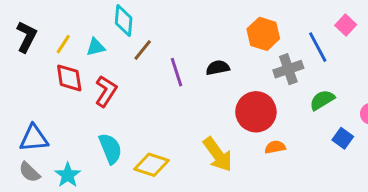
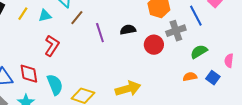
red diamond: (69, 78) -> (29, 74), moved
red circle: (256, 112) -> (154, 45), moved, size x0.7
orange semicircle: (275, 147) -> (190, 77), moved
yellow arrow: (218, 154) -> (128, 89), turned -70

